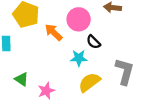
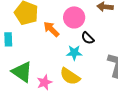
green triangle: (22, 79) -> (22, 72), size x1.6
yellow semicircle: (89, 82) -> (70, 76), moved, turned -110

